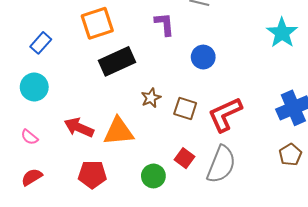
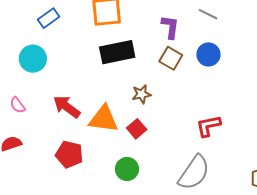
blue circle: (203, 57) -> (208, 54), moved
brown square: (185, 109) -> (171, 58), moved
red L-shape: (225, 114) -> (208, 126), size x0.7
red square: (184, 158) -> (137, 129), moved

